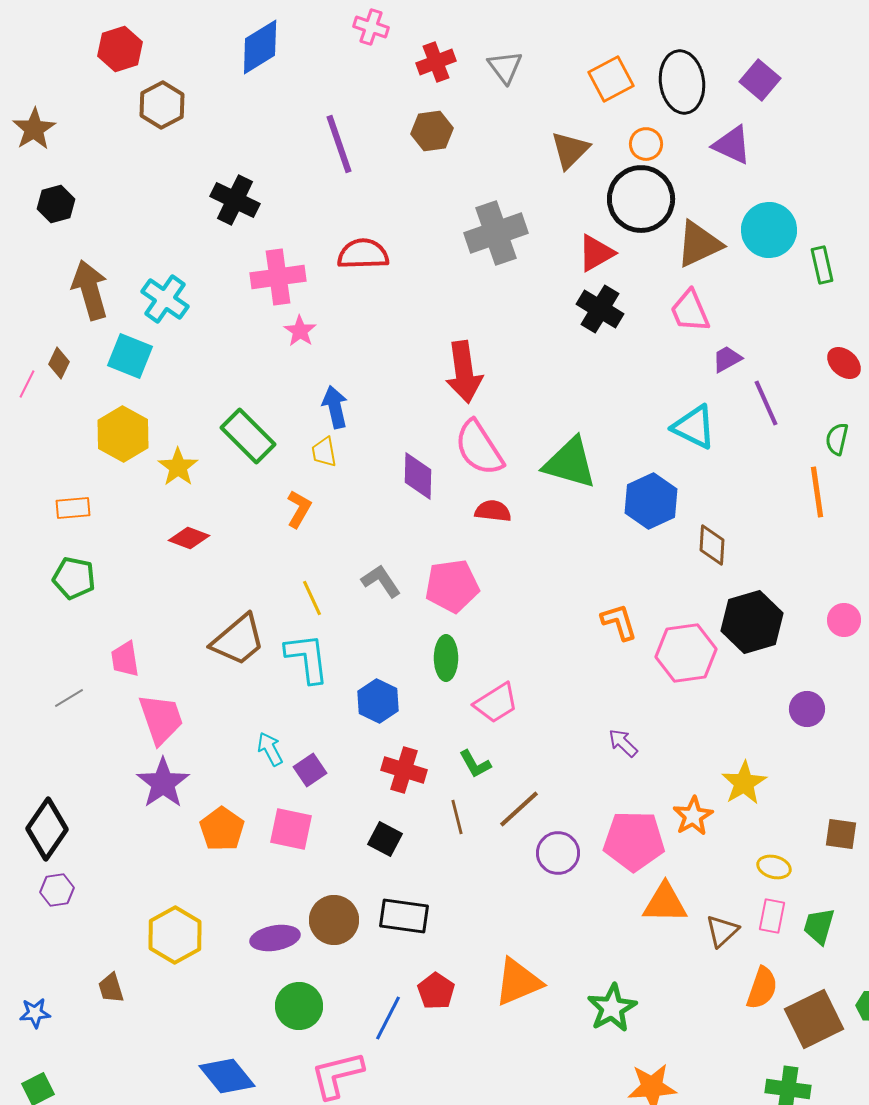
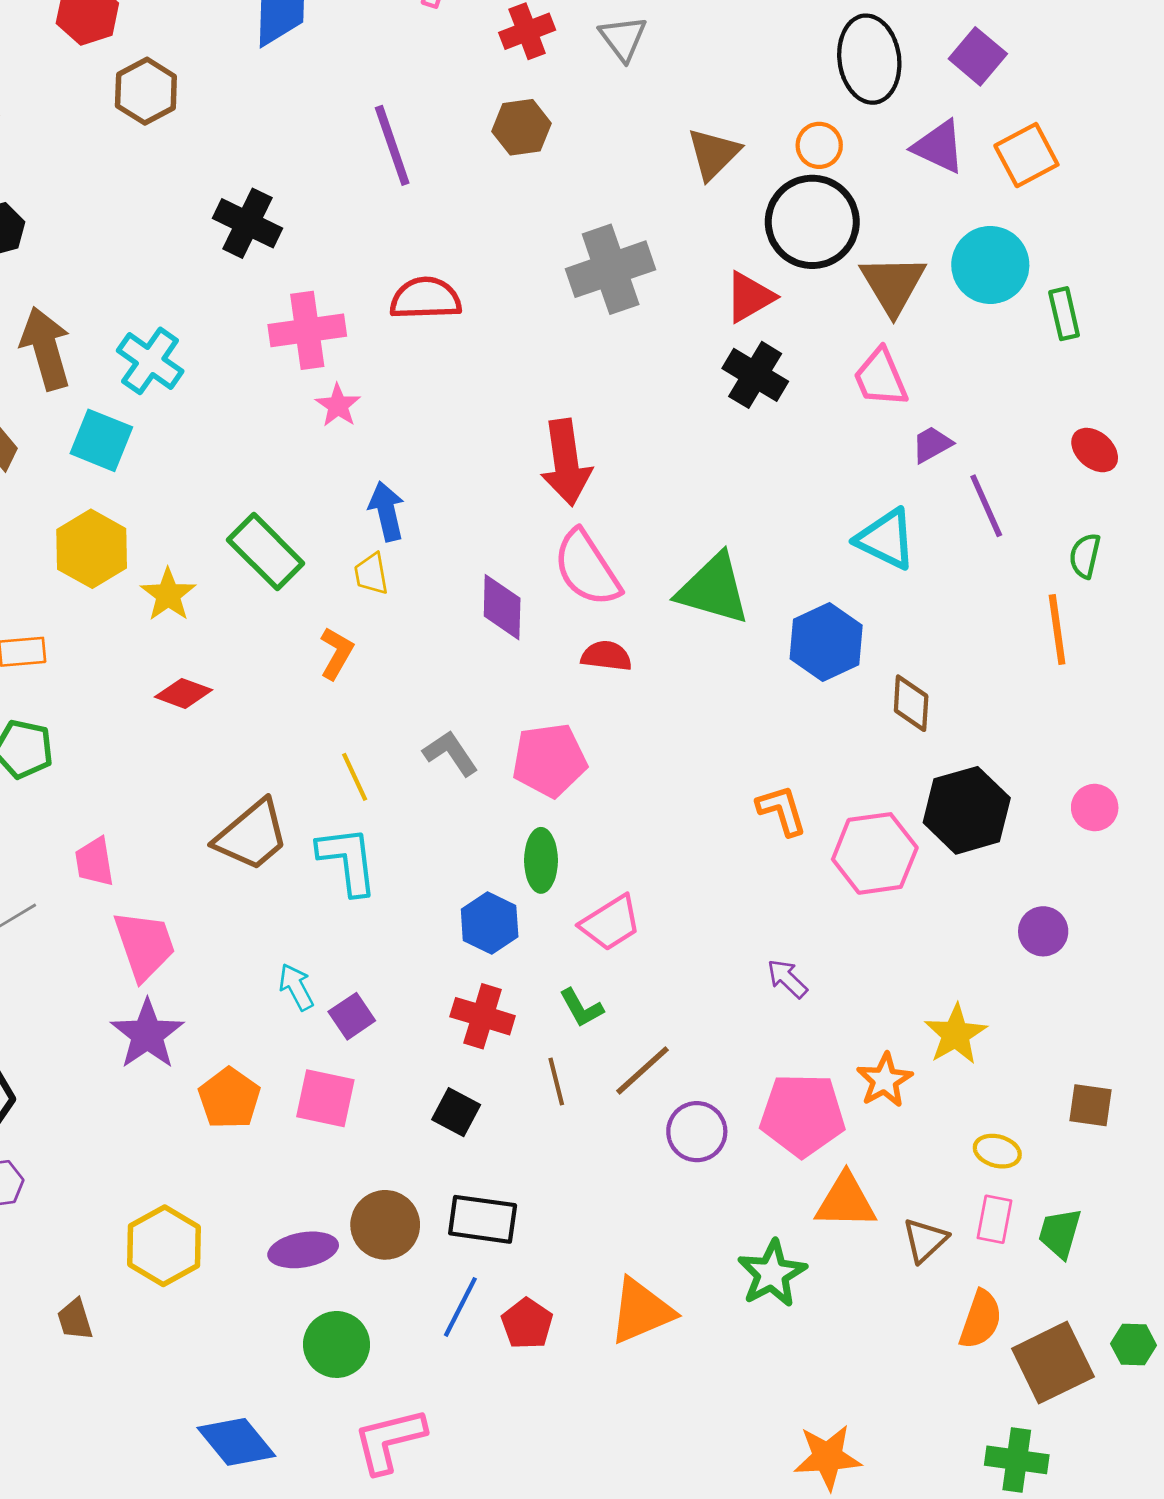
orange square: (611, 79) -> (1026, 155), moved
brown triangle: (699, 244) -> (893, 284), turned -36
blue hexagon: (378, 701) -> (490, 923), moved
green star: (612, 1008) -> (772, 1274), moved
blue line: (388, 1018) -> (460, 1307), moved

